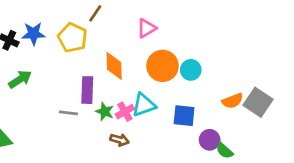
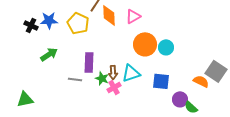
orange diamond: (114, 66) -> (109, 15), moved
green arrow: (20, 79) -> (49, 54), moved
orange semicircle: (232, 101) -> (201, 81), moved, turned -133
pink cross: (125, 112) -> (114, 87), moved
brown arrow: (120, 140) -> (113, 72), moved, turned 72

